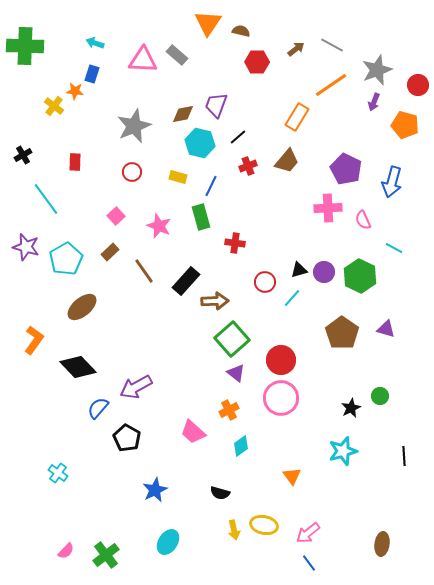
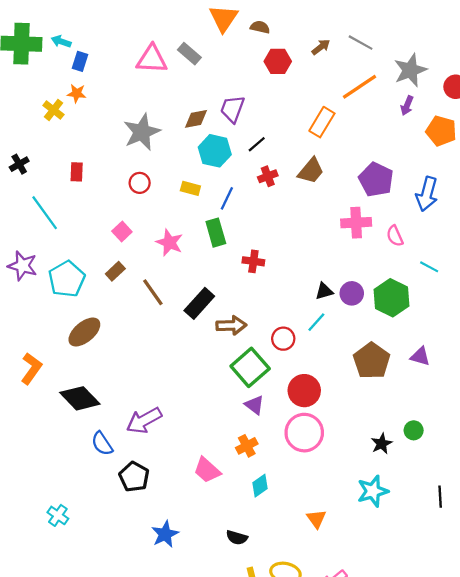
cyan arrow: (95, 43) -> (61, 41), moved
blue rectangle: (92, 74) -> (80, 61), moved
red circle: (265, 282) -> (283, 339), moved
blue semicircle: (98, 408) -> (102, 444), turned -75

